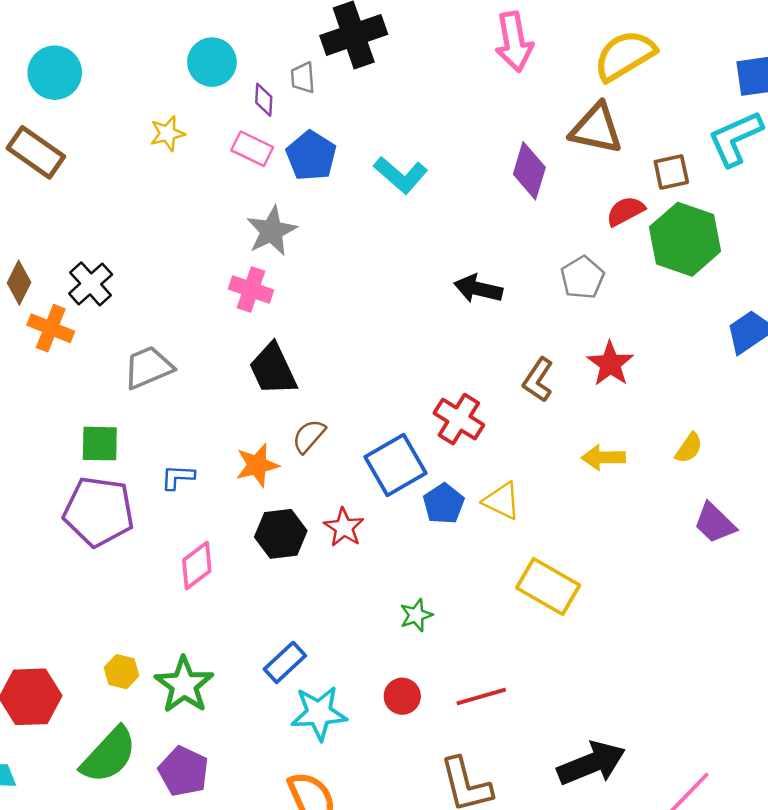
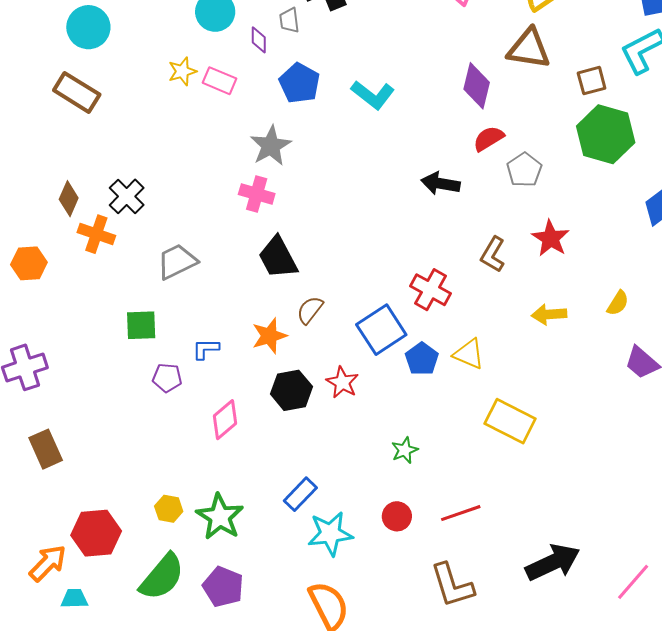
pink rectangle: (252, 149) -> (219, 81), moved
red semicircle: (625, 211) -> (489, 139), moved
purple pentagon: (99, 511) -> (167, 378), moved, size x0.5

